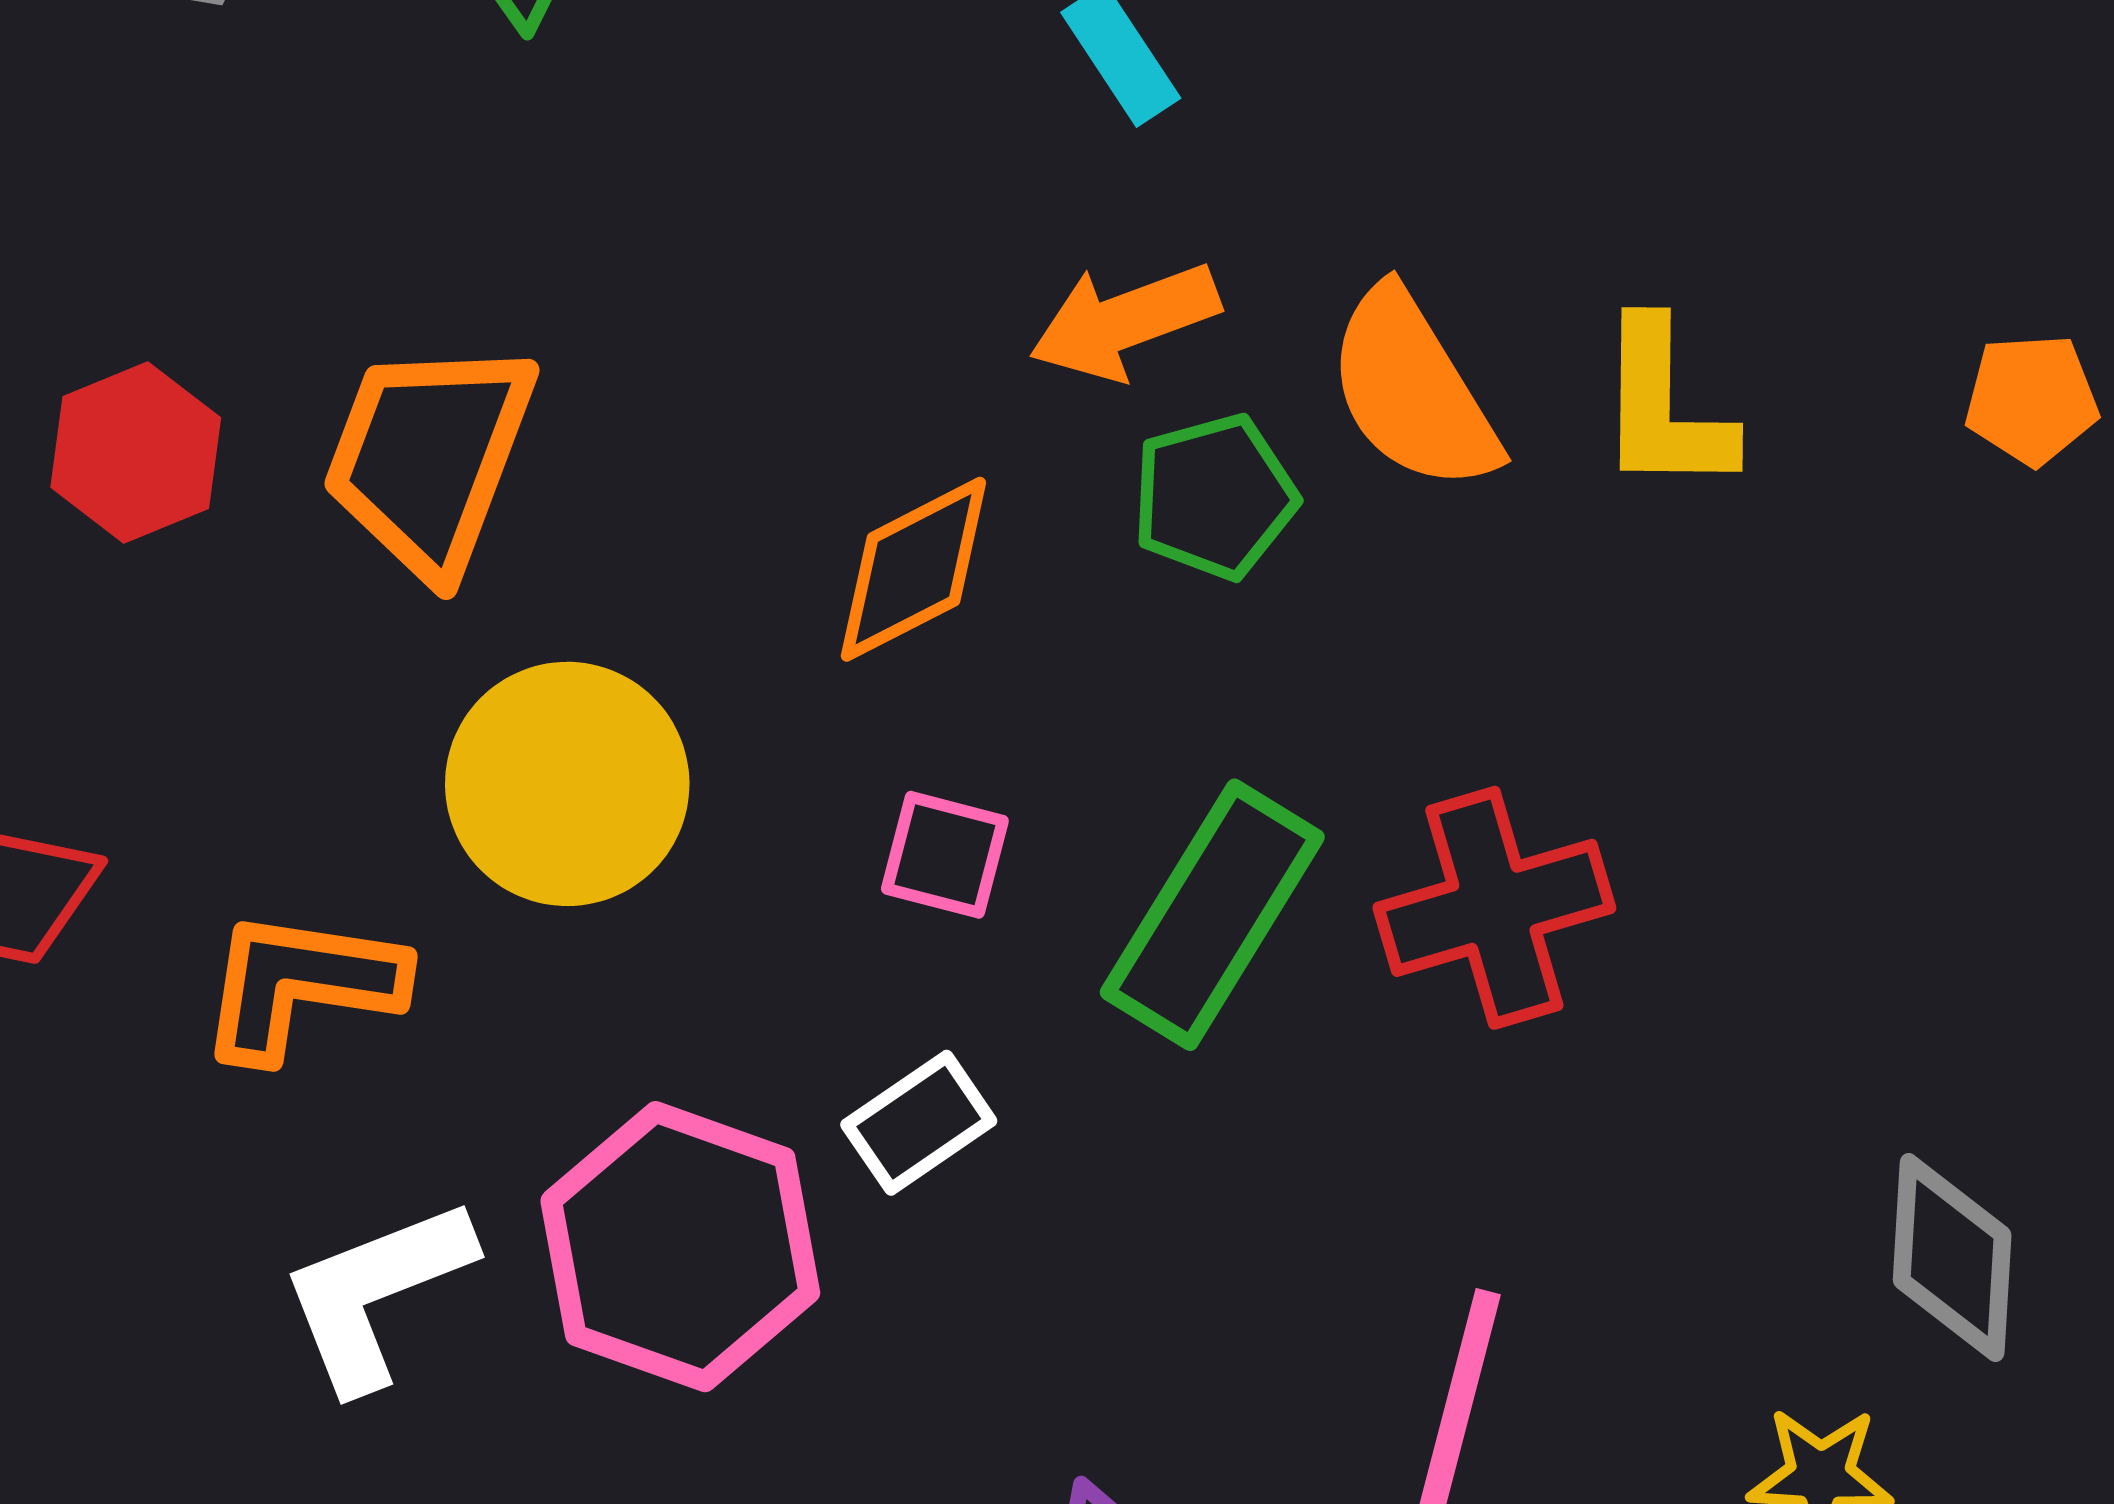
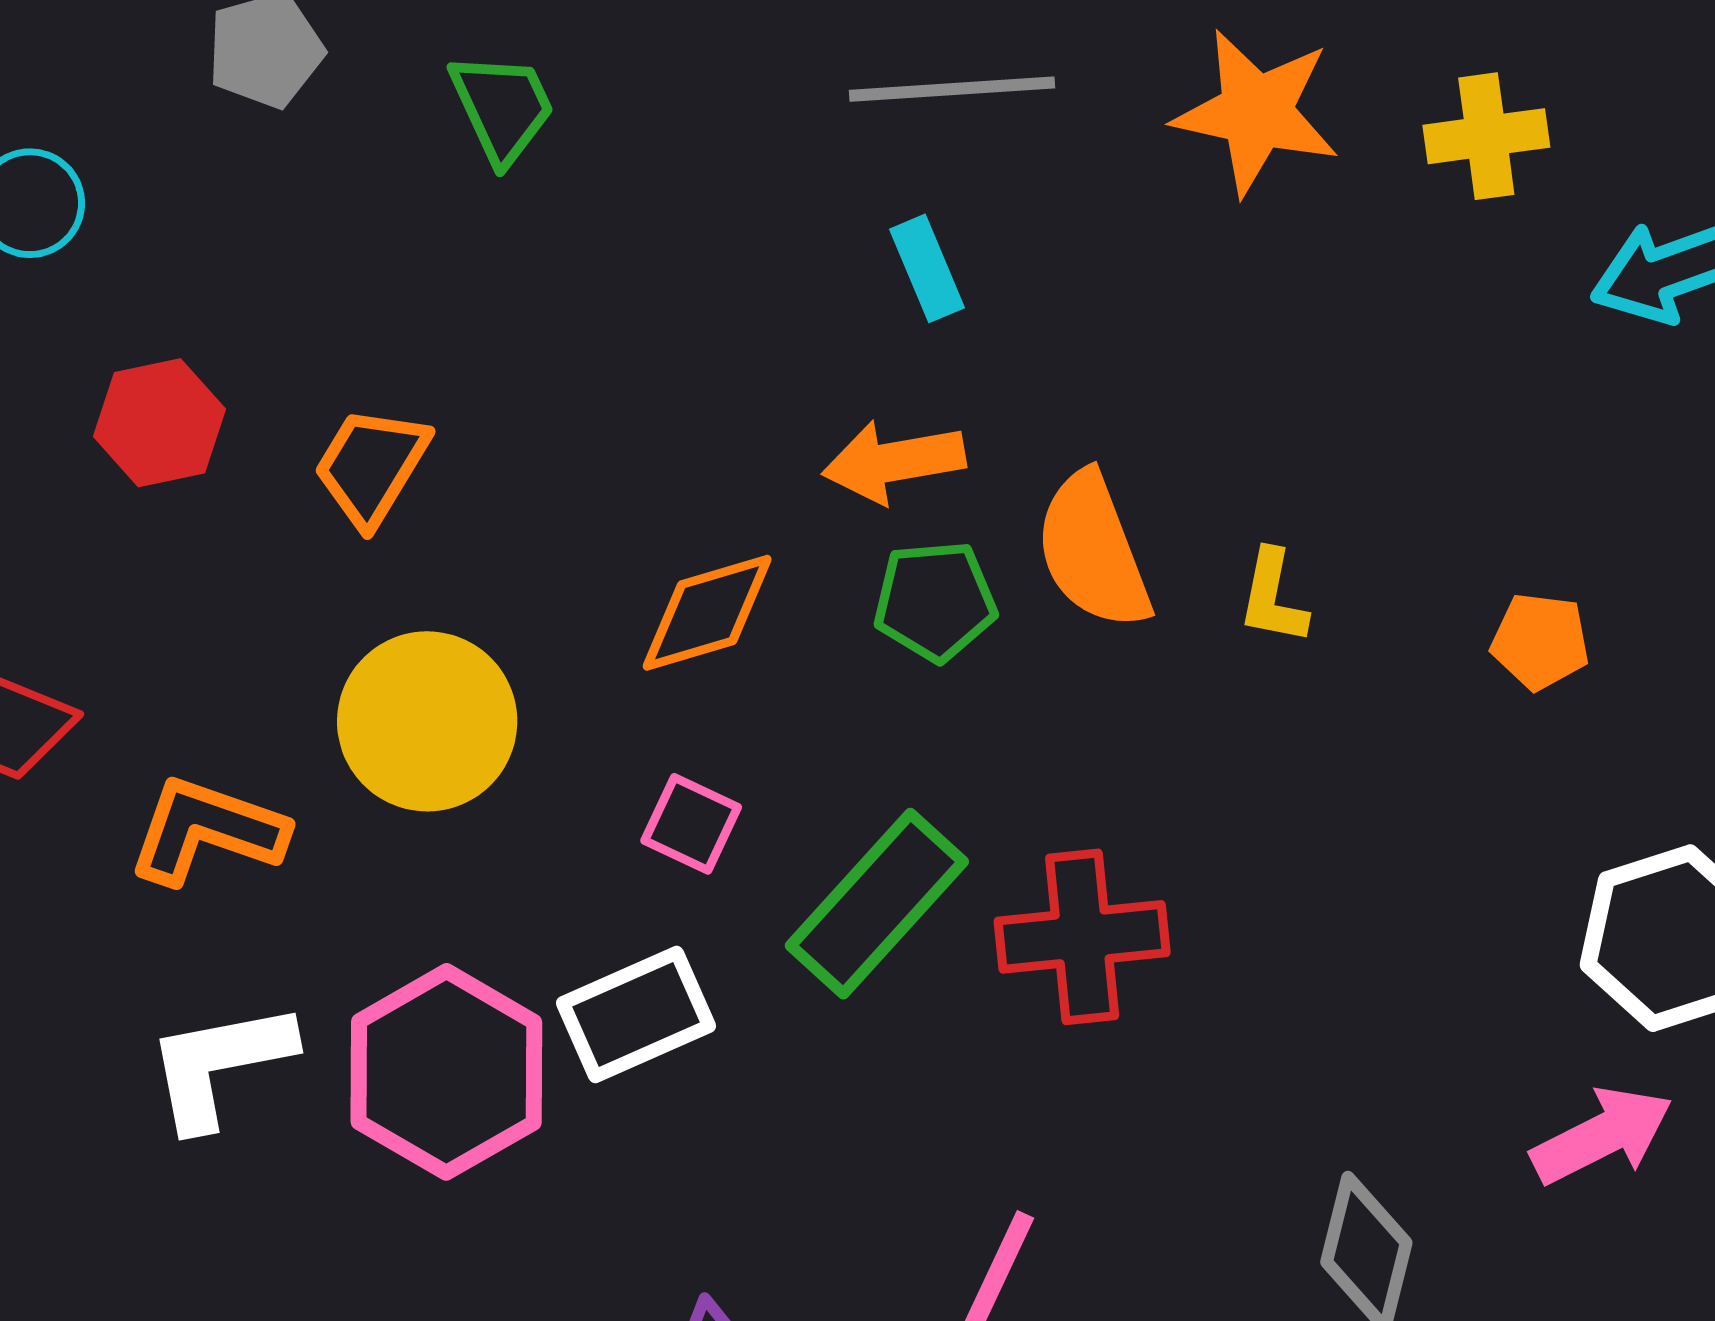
yellow L-shape: (1664, 407) -> (1273, 597), size x0.7
orange trapezoid: (429, 458) -> (371, 466), size x0.7
white rectangle: (919, 1123) -> (636, 1015), size x1.4

